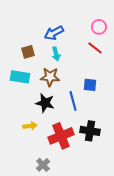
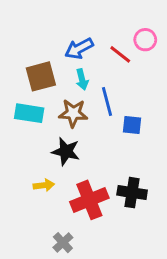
red line: (95, 48) -> (120, 54), moved
brown square: (28, 52) -> (41, 76), size x1.5
blue line: (73, 101) -> (107, 101), moved

